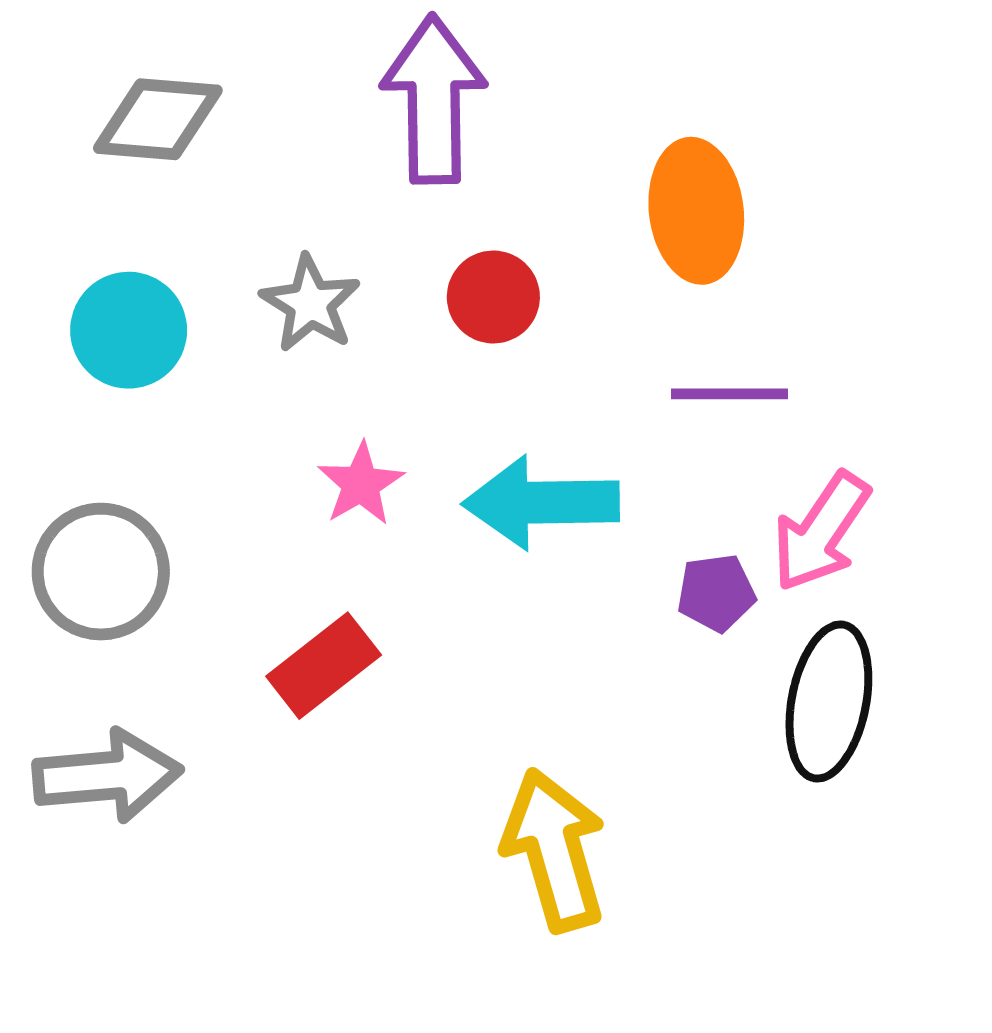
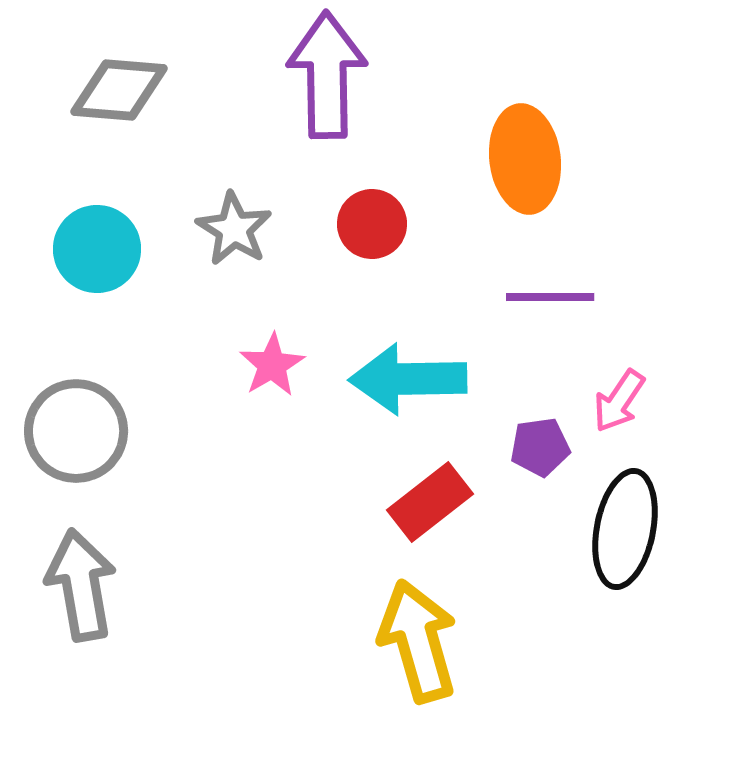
pink arrow: (821, 532) -> (619, 401), size x0.7
red rectangle: (324, 666) -> (430, 502), moved
gray arrow: (107, 776) -> (81, 585), turned -95

